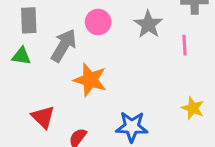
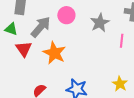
red triangle: (43, 117) -> (24, 49), moved

